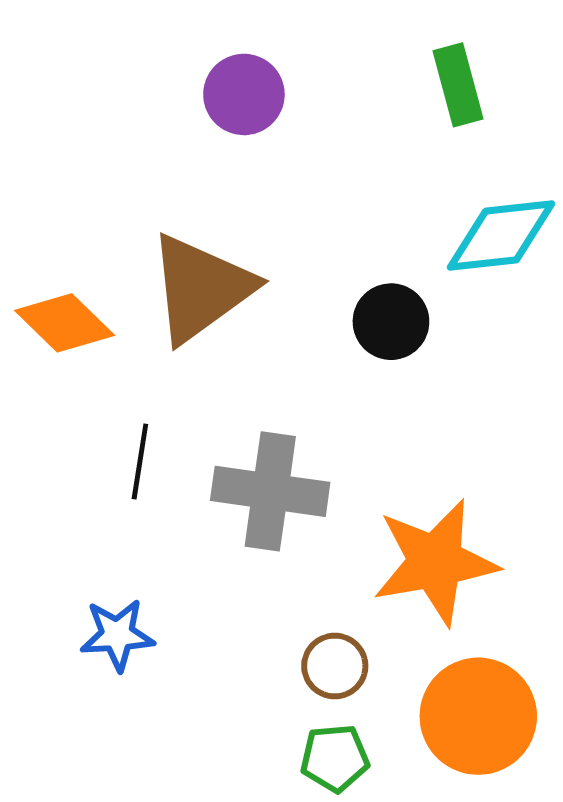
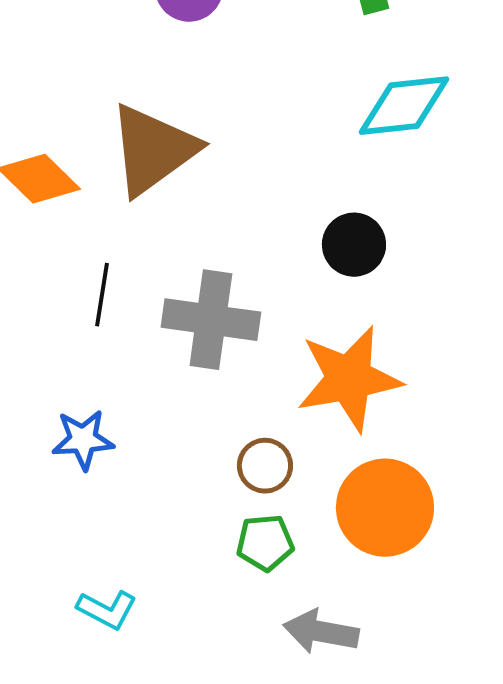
black circle: (391, 322) -> (354, 245), moved

